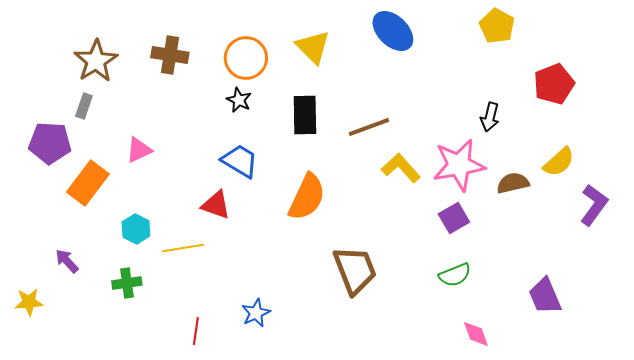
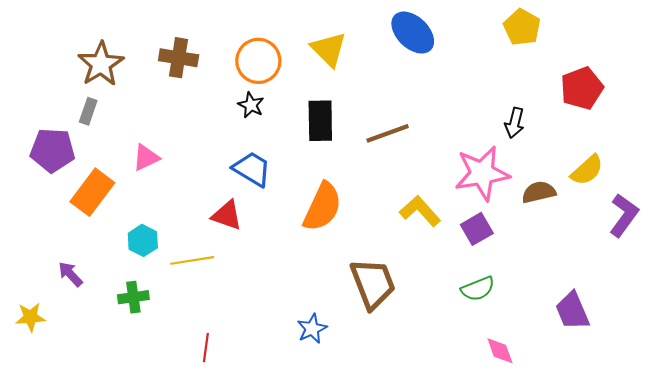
yellow L-shape: (401, 168) -> (420, 211), moved
blue star: (256, 313) -> (312, 329), moved

